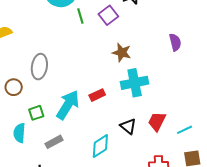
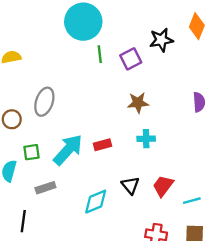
brown star: (122, 53) -> (138, 103), turned -30
cyan cross: (135, 83) -> (146, 139), size x0.6

